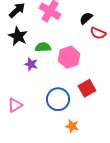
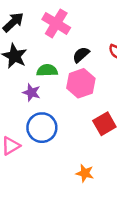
black semicircle: (86, 18) -> (81, 55), moved
blue circle: (58, 99) -> (42, 128), moved

